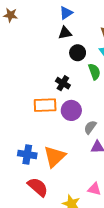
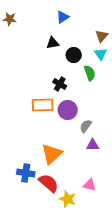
black triangle: (65, 33) -> (53, 43), moved
blue cross: (27, 154) -> (26, 173), moved
red semicircle: (38, 187) -> (49, 183), moved

